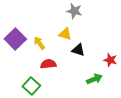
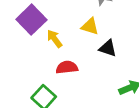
purple square: (15, 39) -> (31, 20), moved

